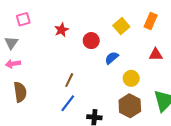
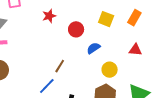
yellow square: (121, 26) -> (106, 19), turned -35
brown line: (69, 80) -> (60, 66), moved

